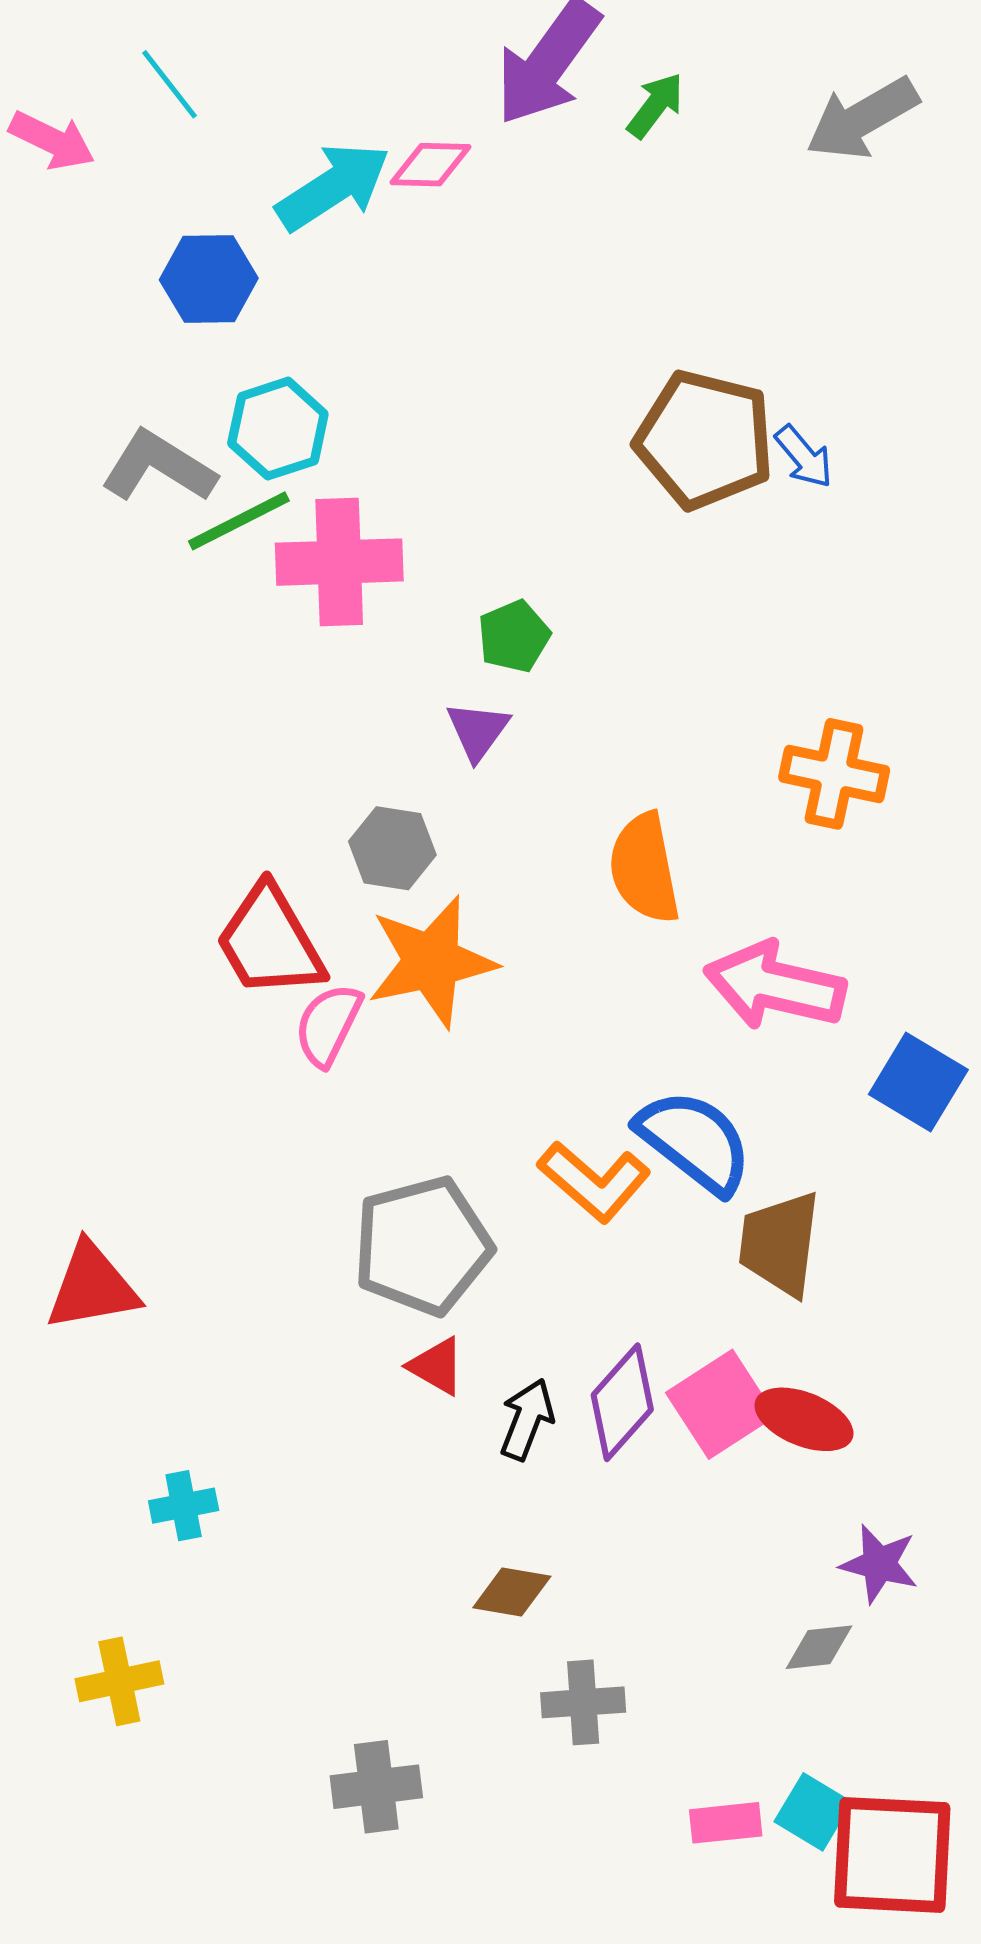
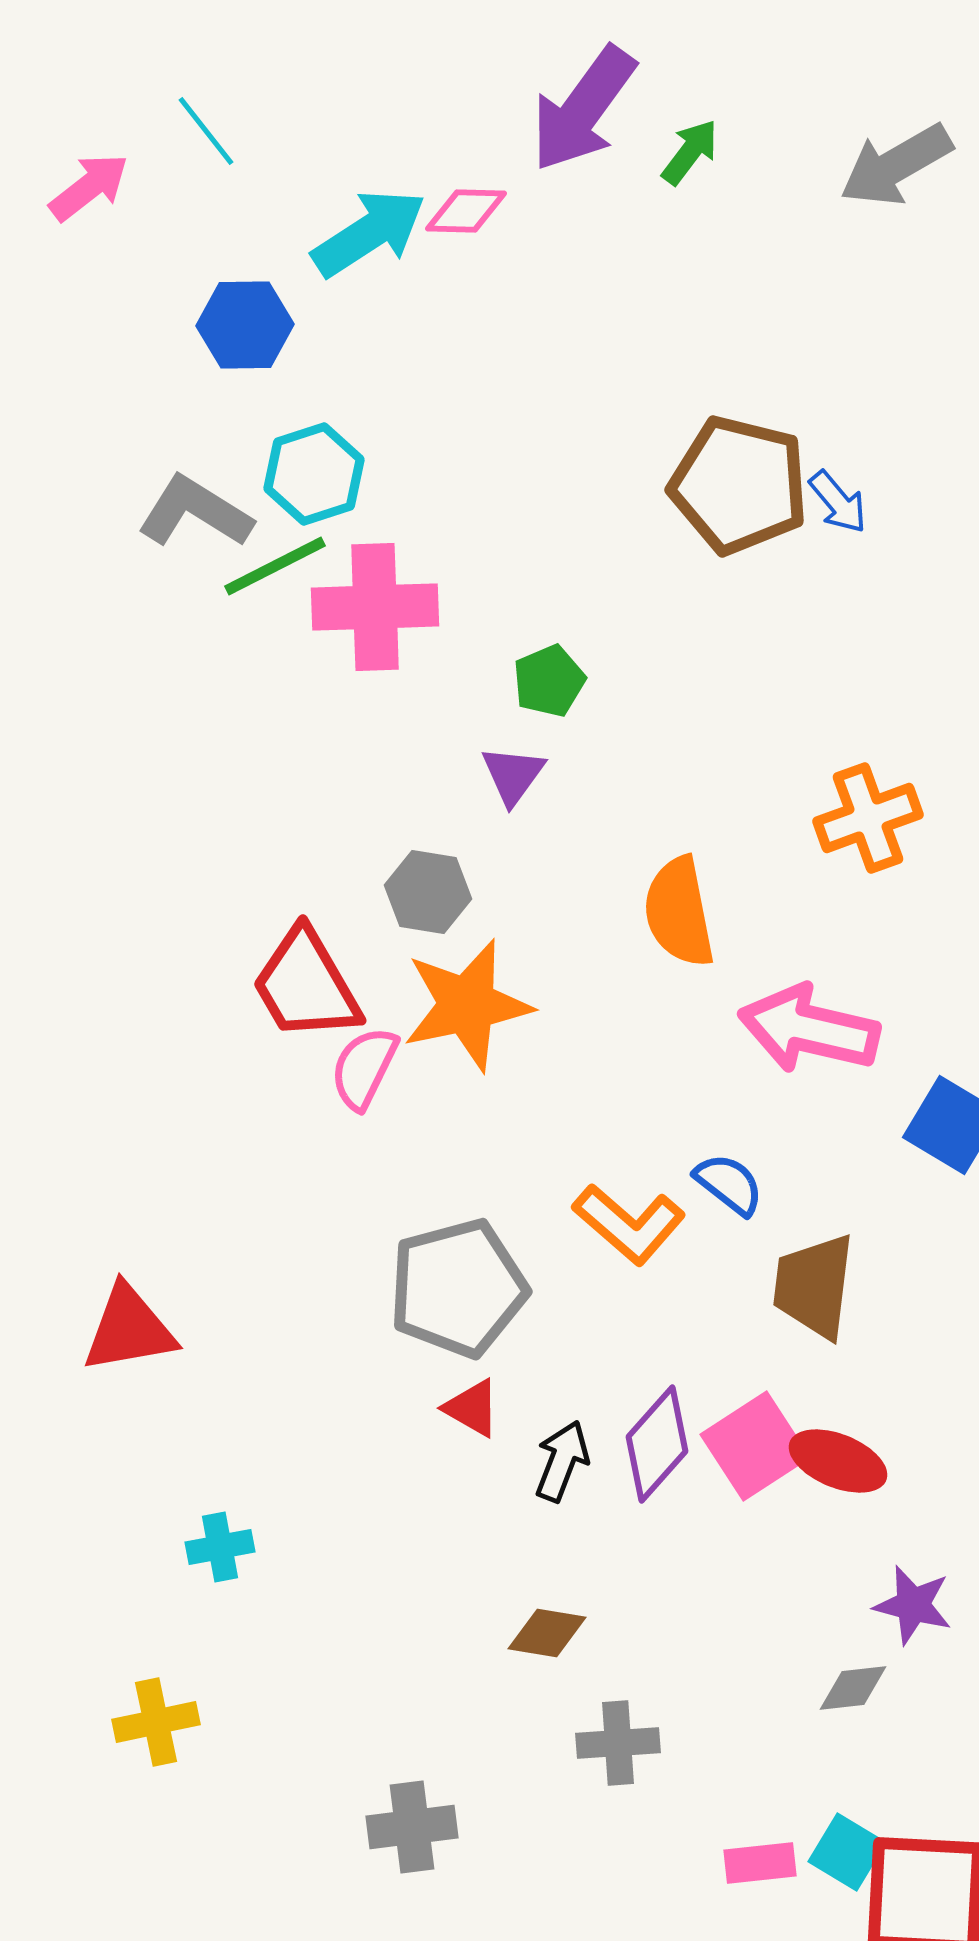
pink arrow: (52, 140) -> (89, 187), turned -64
orange cross: (834, 774) -> (868, 818), turned -32
blue semicircle: (695, 1141) -> (729, 1184), size x0.6

